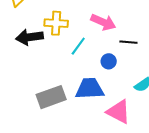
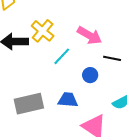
yellow cross: (56, 23) -> (43, 31), turned 30
blue trapezoid: (90, 89) -> (68, 100), size x0.7

